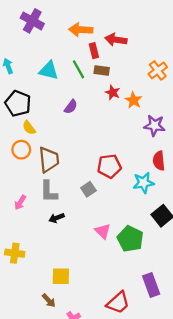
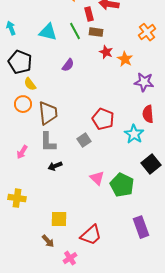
red pentagon: (109, 166) -> (103, 119), turned 30
cyan star: (143, 183) -> (134, 134), turned -30
red trapezoid: (118, 303) -> (91, 235), moved

